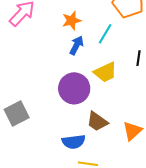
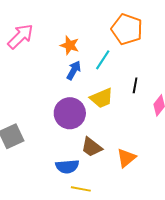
orange star: (72, 21) -> (70, 45), turned 30

